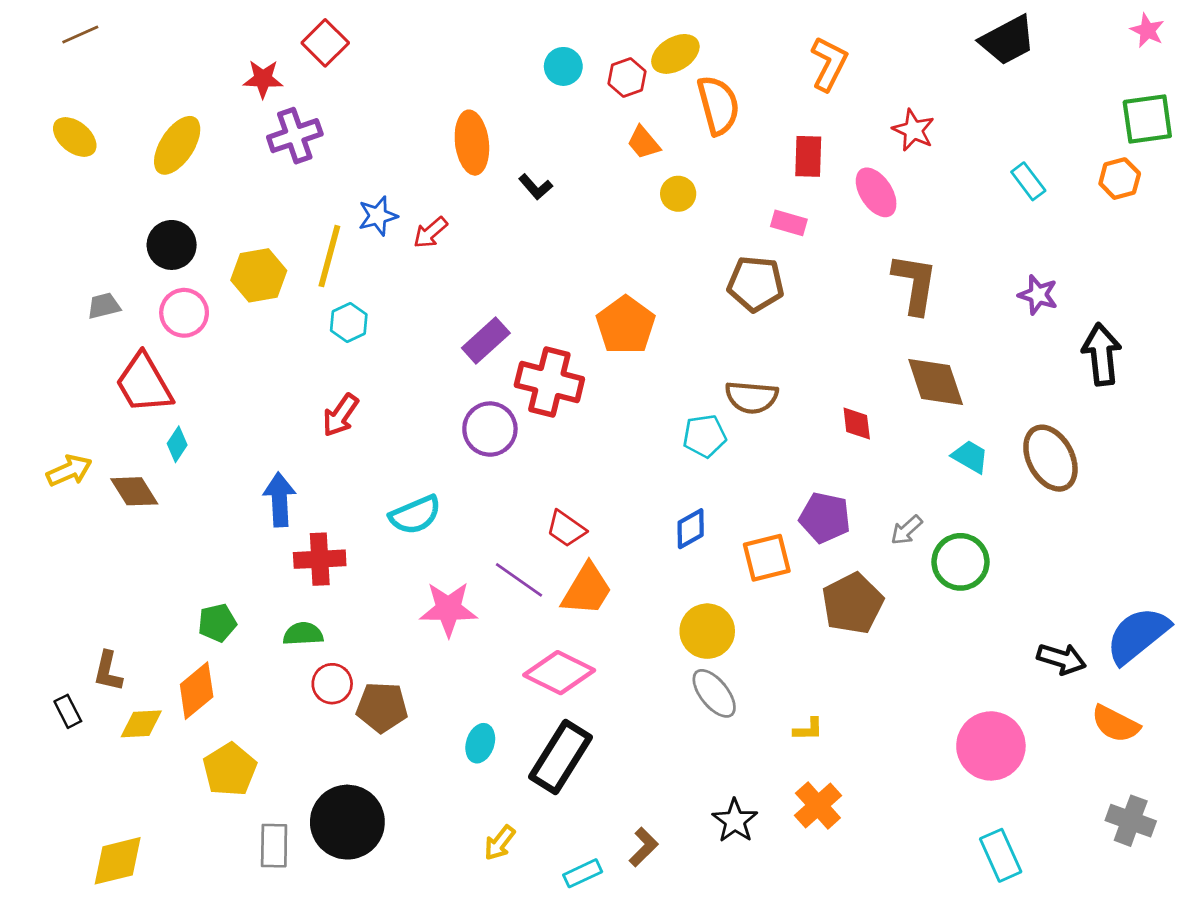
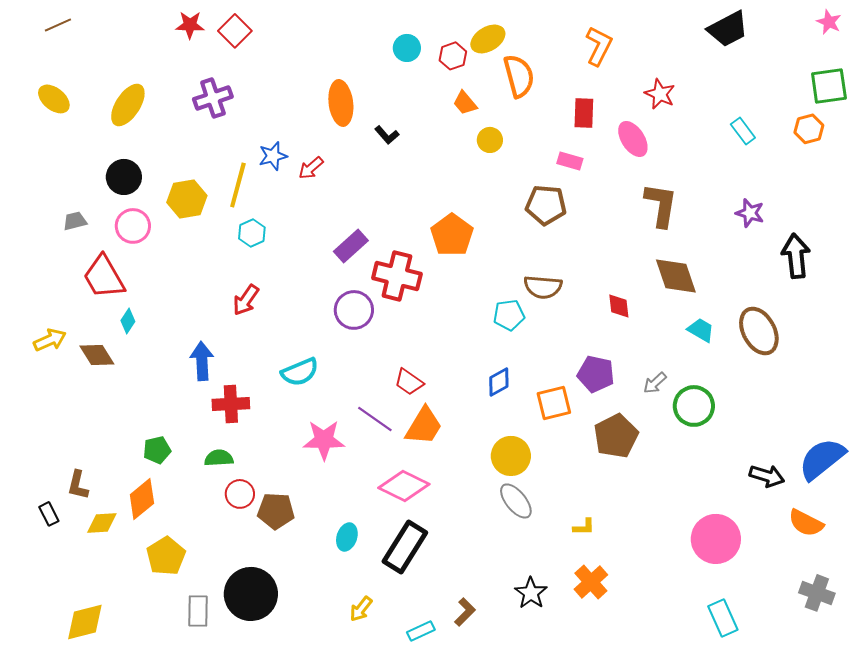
red star: (263, 79) -> (190, 25), moved

